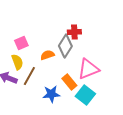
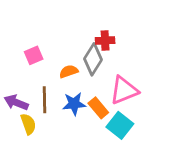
yellow semicircle: (17, 62) -> (28, 124), moved
brown line: (29, 76) -> (44, 100), turned -30
blue star: (51, 94) -> (74, 104), moved

